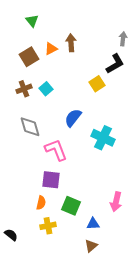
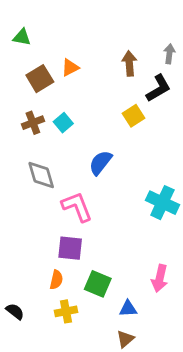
green triangle: (32, 21) -> (22, 37), moved, turned -40
brown arrow: (71, 43) -> (129, 63), moved
cyan cross: (103, 138) -> (162, 203), moved
black semicircle: (11, 235) -> (15, 311), moved

